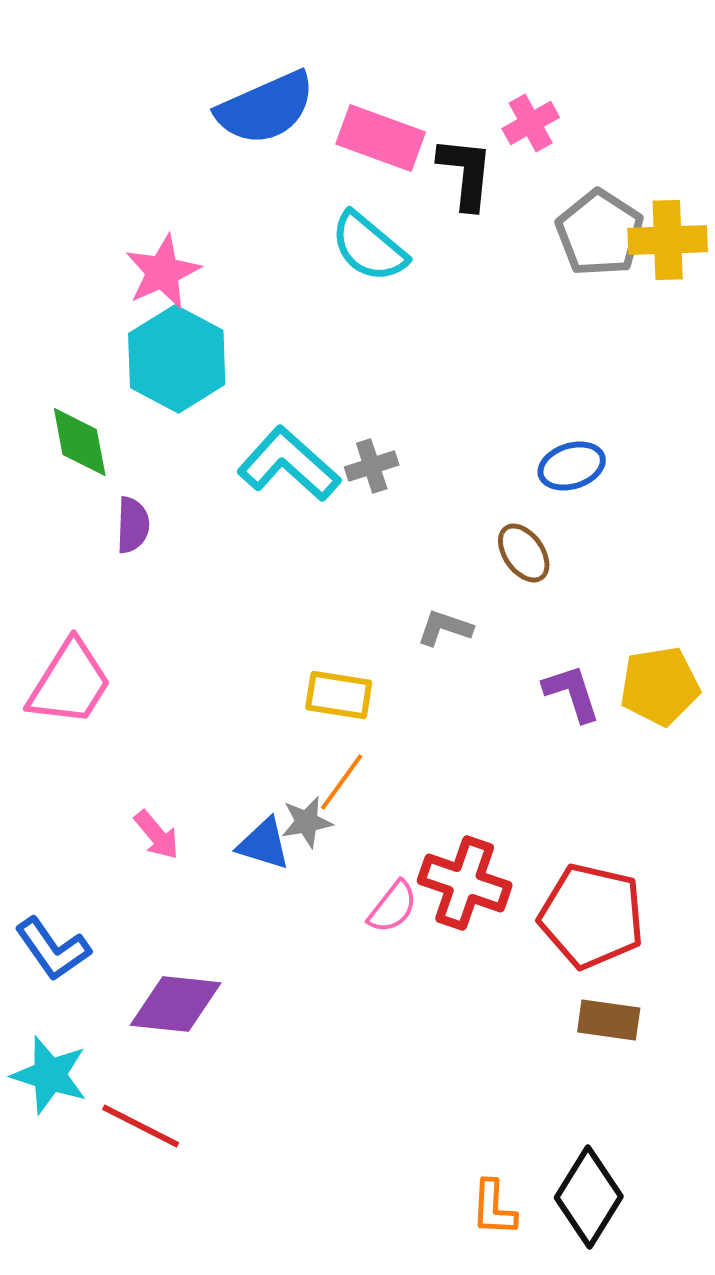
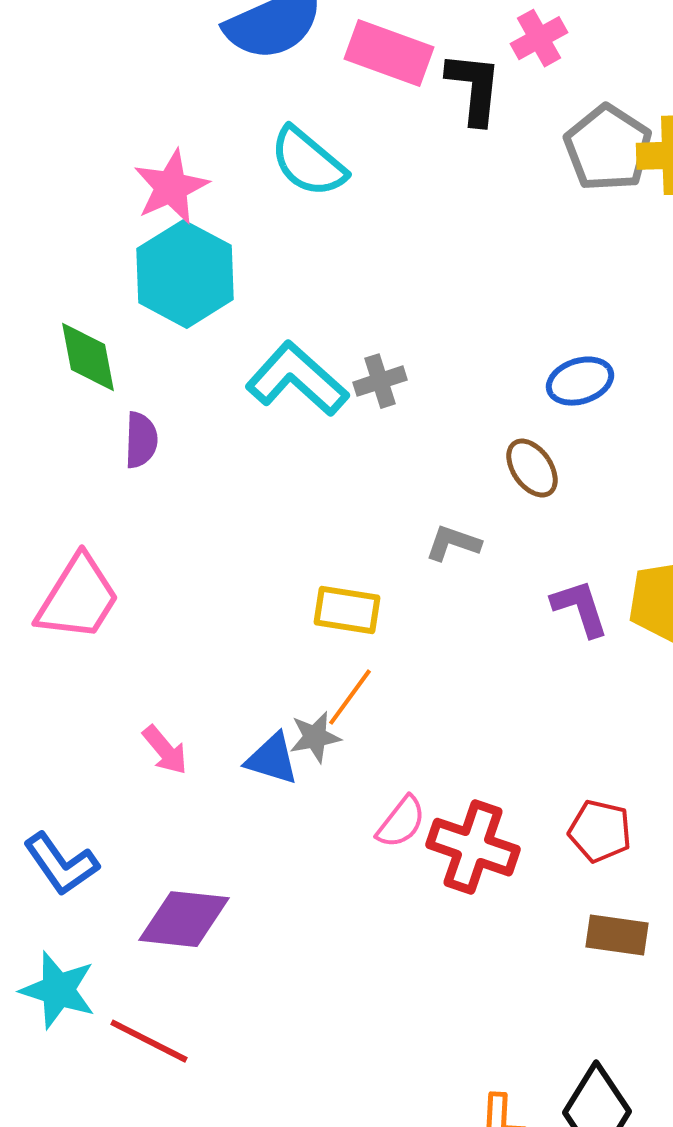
cyan semicircle: (369, 247) -> (308, 162), moved
red cross: (465, 883) -> (473, 847), moved
red pentagon: (592, 916) -> (600, 831), size x0.6

